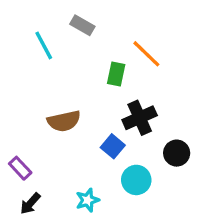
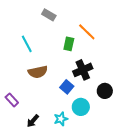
cyan line: (44, 45) -> (27, 44), moved
cyan star: (87, 200) -> (61, 119), moved
black arrow: (30, 204) -> (33, 121), moved

